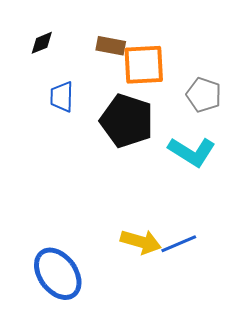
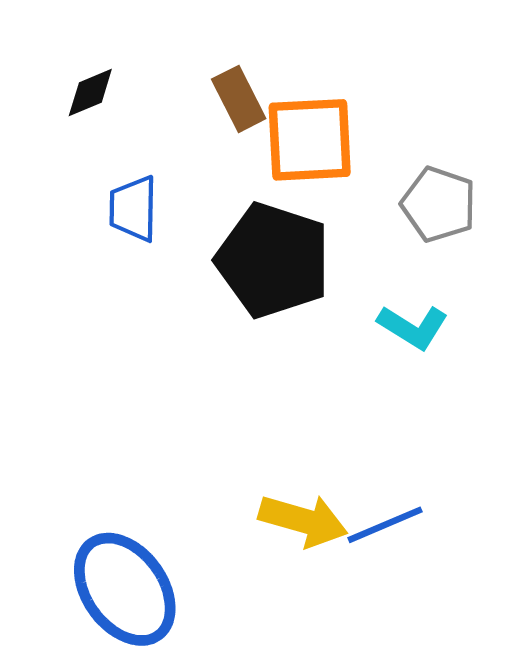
brown rectangle: (111, 46) -> (239, 99), turned 52
cyan L-shape: (192, 152) -> (413, 327), size x0.7

